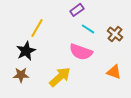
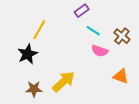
pink semicircle: (81, 52) -> (100, 51), moved, size x0.7
brown star: (21, 75) -> (34, 89), moved

